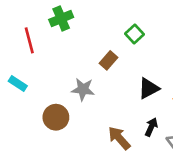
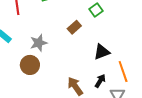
gray star: (83, 89) -> (39, 43), moved, turned -30

